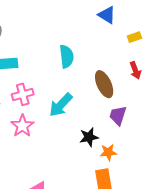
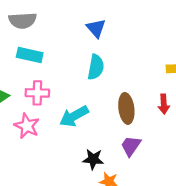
blue triangle: (107, 15) -> (96, 28), moved
pink star: (22, 126) -> (27, 126), turned -30

